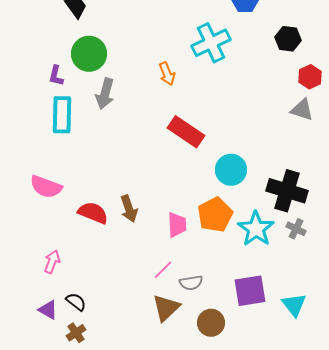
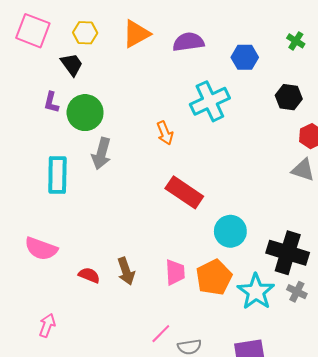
purple L-shape: (56, 76) -> (51, 102), moved
red semicircle: (93, 213) -> (89, 275), size x0.7
pink trapezoid: (177, 225) -> (175, 272), moved

